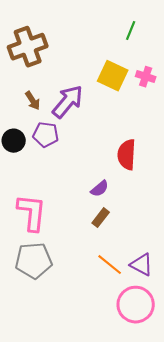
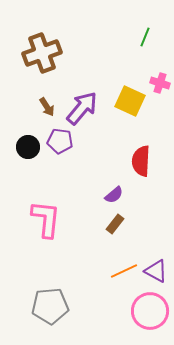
yellow square: (113, 76) -> (130, 101), moved
gray pentagon: (34, 261) -> (50, 306), moved
orange line: (110, 265) -> (124, 271), turned -64

